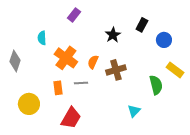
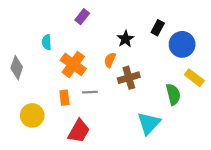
blue circle: (164, 40) -> (182, 44), size x1.5
orange semicircle: (93, 62) -> (110, 60), moved
cyan triangle: (134, 111) -> (149, 123), size x1.6

